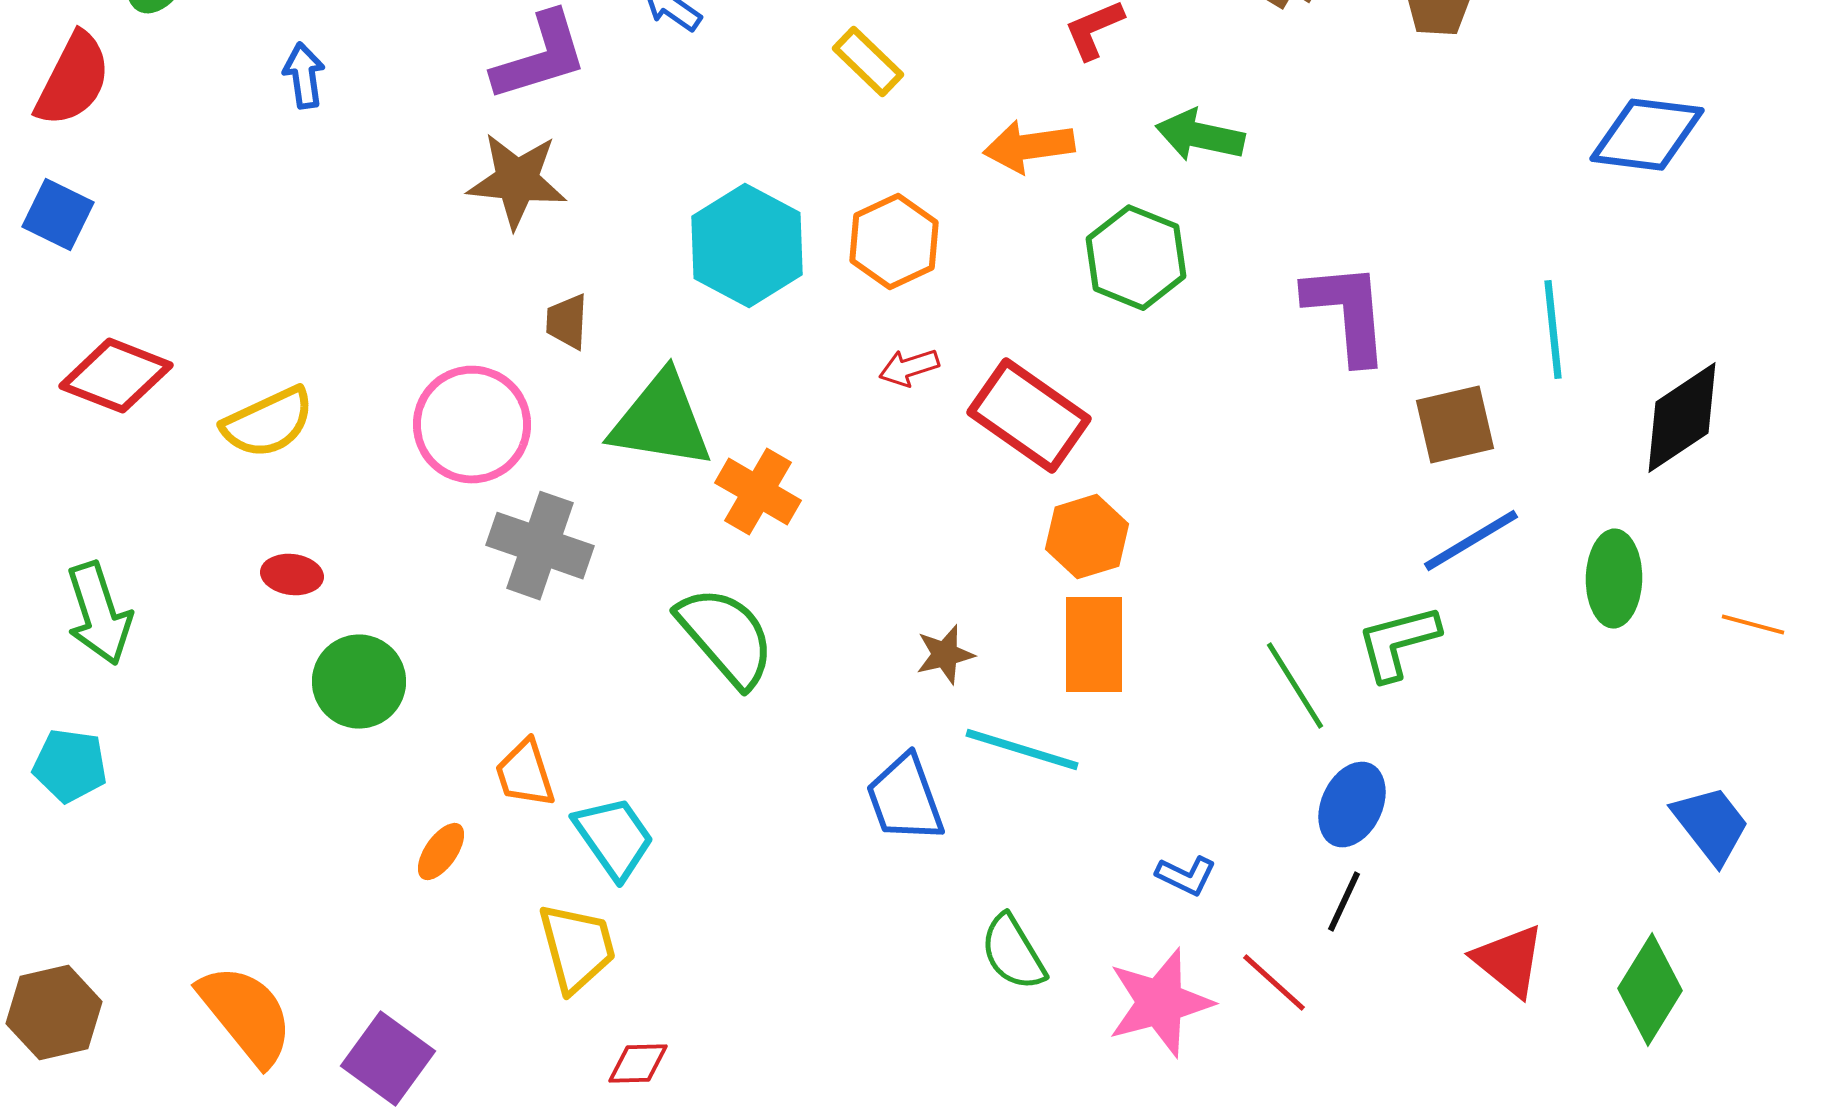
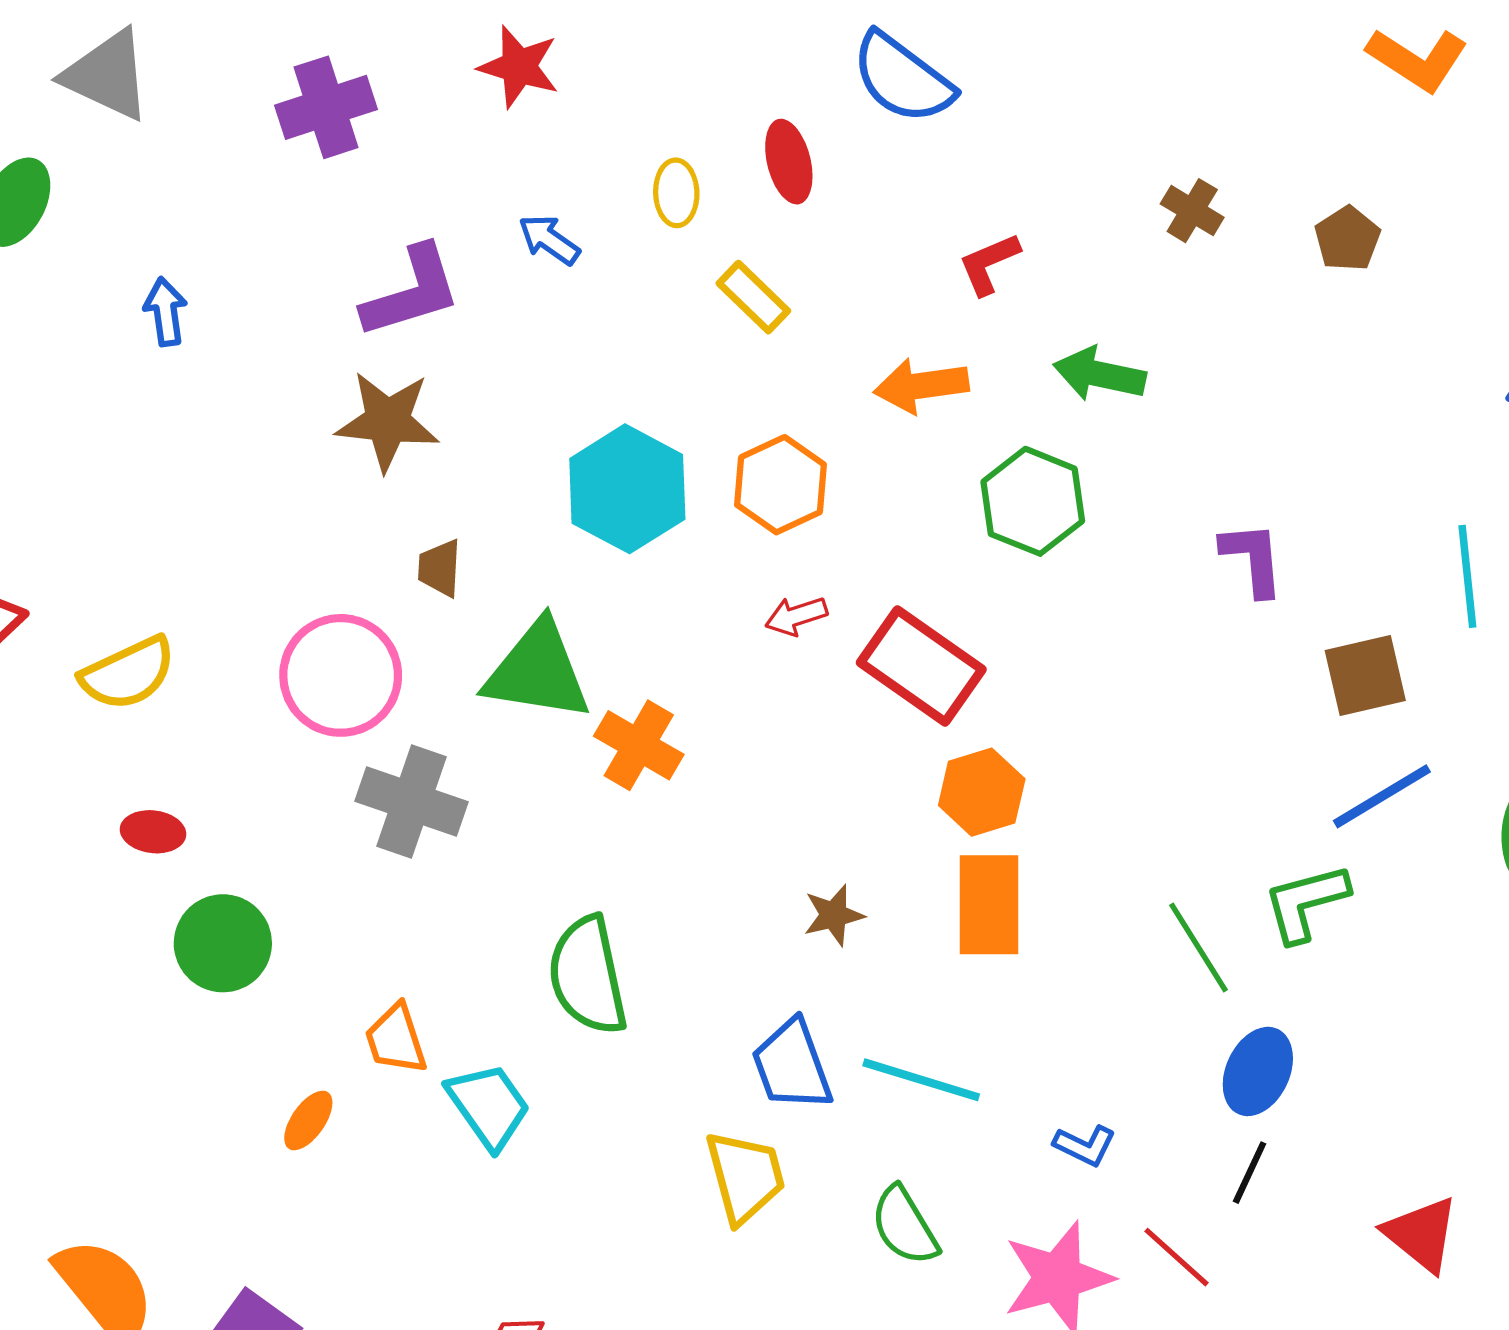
purple L-shape: (1347, 313) -> (1253, 559), size x0.7
green semicircle: (726, 637) -> (588, 976), moved, turned -151
cyan line: (1022, 750) -> (921, 1080), moved
yellow trapezoid: (577, 948) -> (745, 1177), moved

